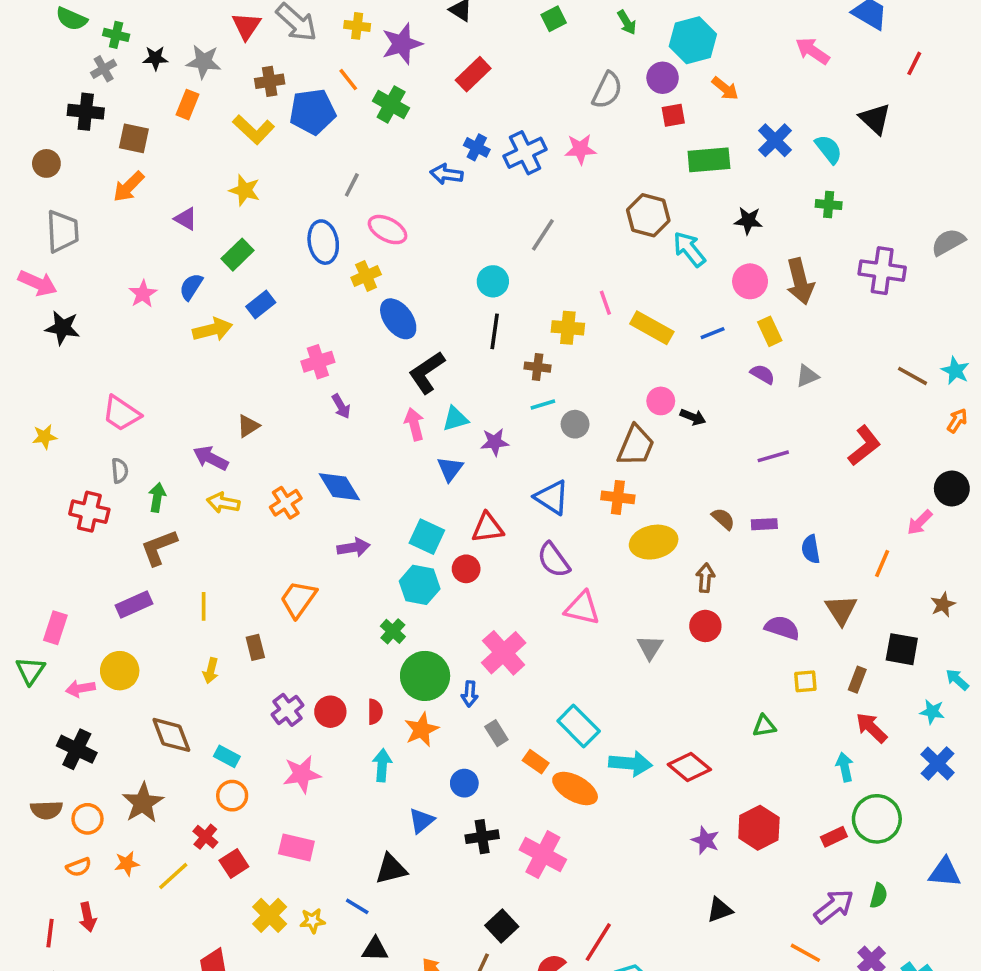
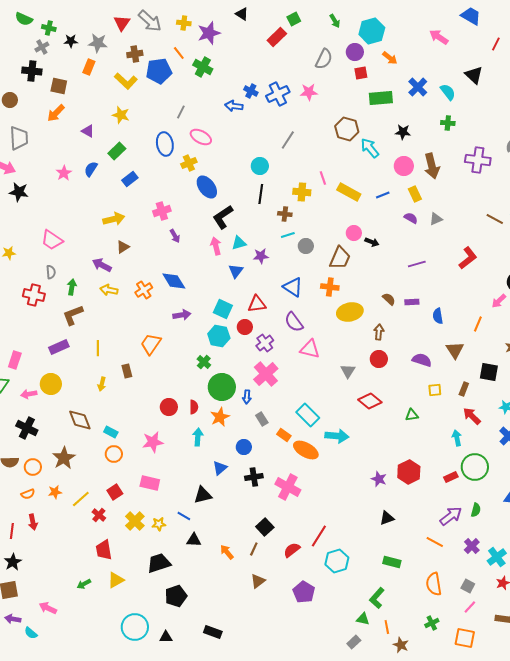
red rectangle: (473, 74) -> (277, 37), moved
yellow arrow: (213, 330) -> (114, 219), moved
purple cross: (288, 710) -> (265, 343), moved
red diamond: (689, 767) -> (370, 401), moved
red cross: (205, 837) -> (99, 515), moved

